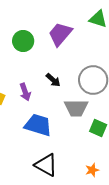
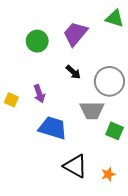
black arrow: (53, 80) -> (73, 72), moved
black triangle: (46, 165) -> (75, 166), moved

